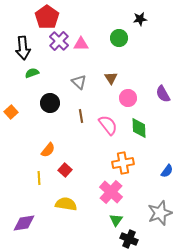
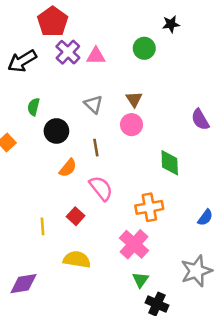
black arrow: (23, 48) -> (22, 61), turned 65
green semicircle: (32, 73) -> (34, 107), moved, turned -56
pink circle: (128, 98) -> (132, 125), moved
pink semicircle: (108, 125) -> (101, 188), moved
orange semicircle: (48, 150) -> (68, 168), moved

